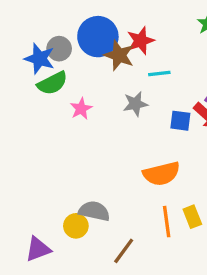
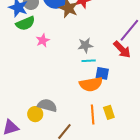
cyan line: (159, 73) -> (89, 61), moved
gray star: (135, 104) -> (85, 45), moved
blue square: (180, 121) -> (102, 73), moved

